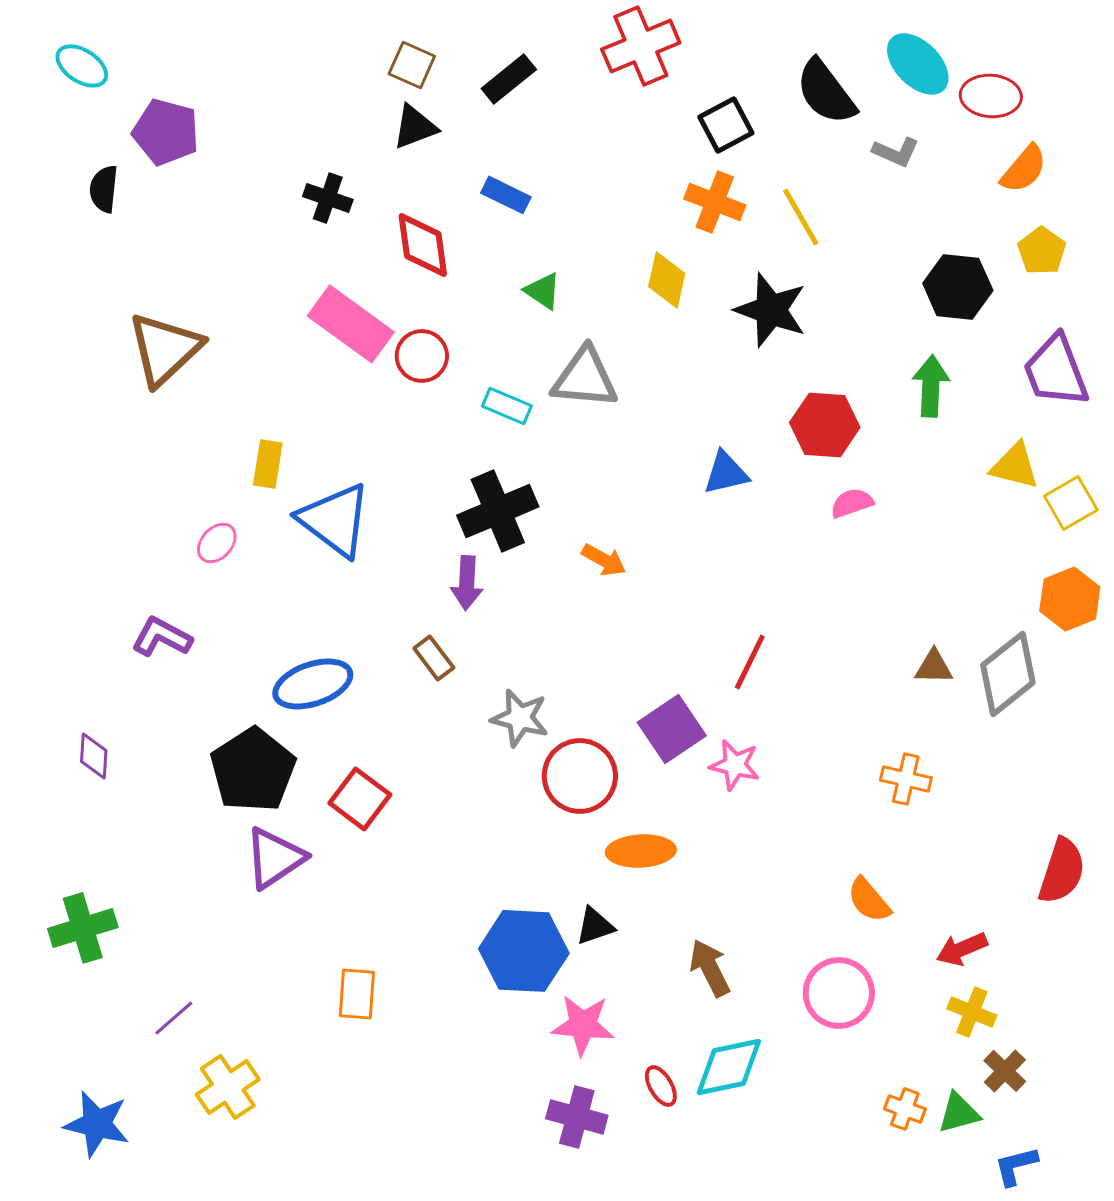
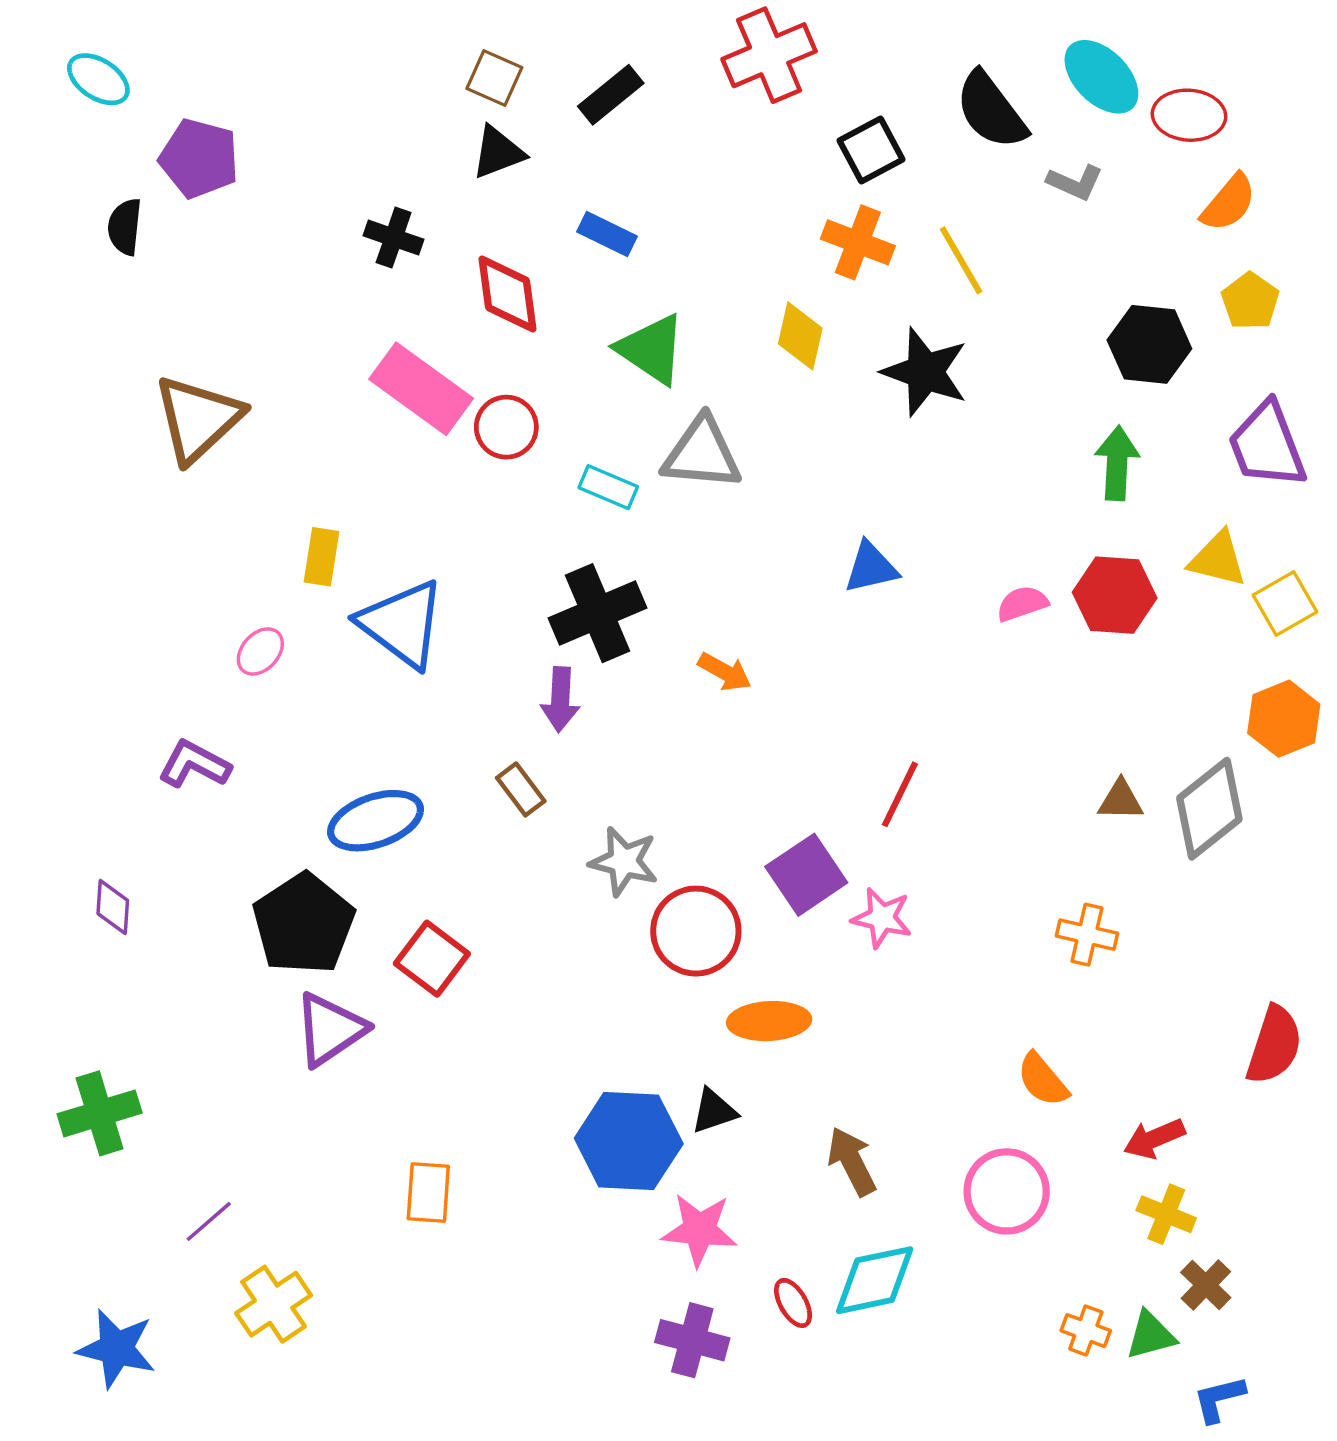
green triangle: (543, 291) -> (651, 349), size x1.6
red hexagon: (825, 425) -> (1115, 595), moved

